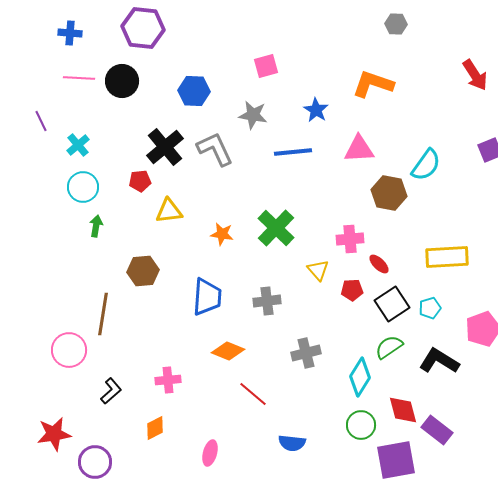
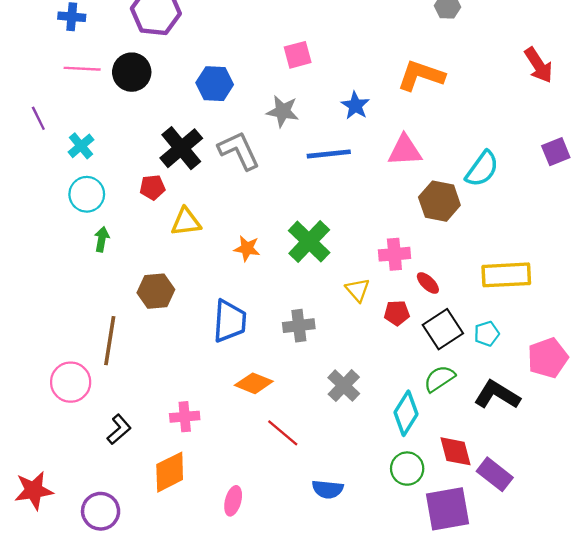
gray cross: (306, 353) -> (344, 386), turned -32
orange diamond: (155, 428) -> (170, 472), size x1.5
red star: (54, 434) -> (34, 490), moved

